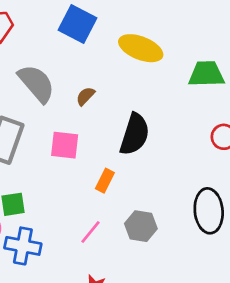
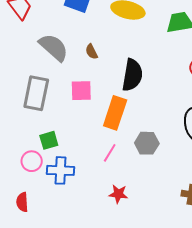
brown semicircle: (85, 96) -> (92, 52), turned -63
orange rectangle: (105, 181) -> (115, 113), size x1.8

